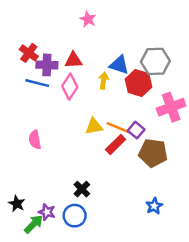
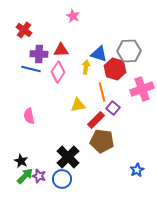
red cross: (29, 53) -> (24, 30), moved
orange line: (118, 128) -> (102, 92), moved, turned 54
brown pentagon: (153, 153) -> (102, 141), moved
black cross: (82, 189) -> (68, 157), size x1.6
black star: (17, 204) -> (21, 161), moved
blue star: (154, 206) -> (137, 170), moved
green arrow: (34, 224) -> (25, 176), moved

